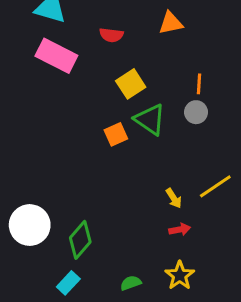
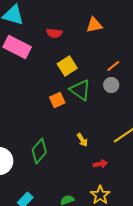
orange line: (199, 84) -> (113, 66), turned 48
yellow arrow: (174, 198) -> (82, 140), moved
green diamond: (80, 240) -> (39, 151), moved

